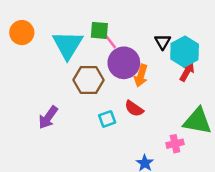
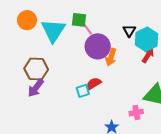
orange circle: (22, 33) -> (27, 20), moved
brown hexagon: (89, 80) -> (36, 69), moved
red semicircle: (134, 109) -> (94, 84), moved, turned 112

